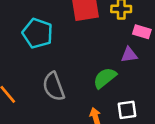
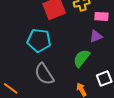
cyan pentagon: (38, 33) -> (39, 40), moved

